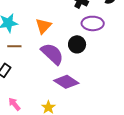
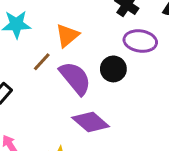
brown line: (14, 46) -> (42, 62), moved, turned -56

